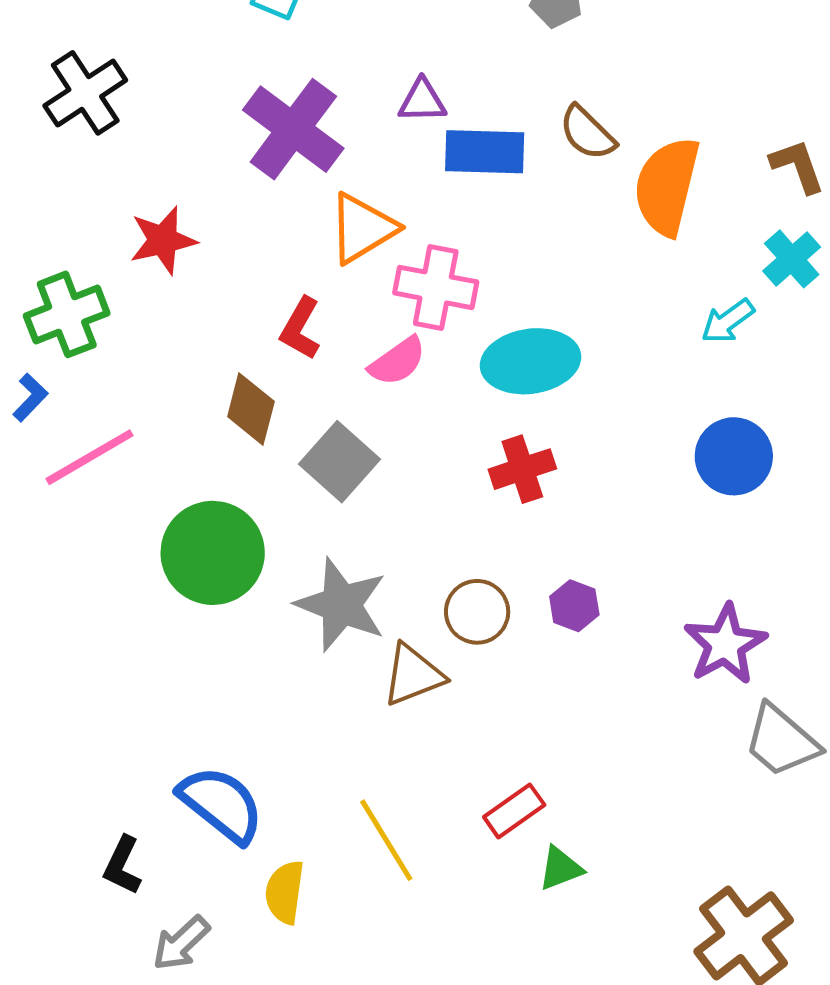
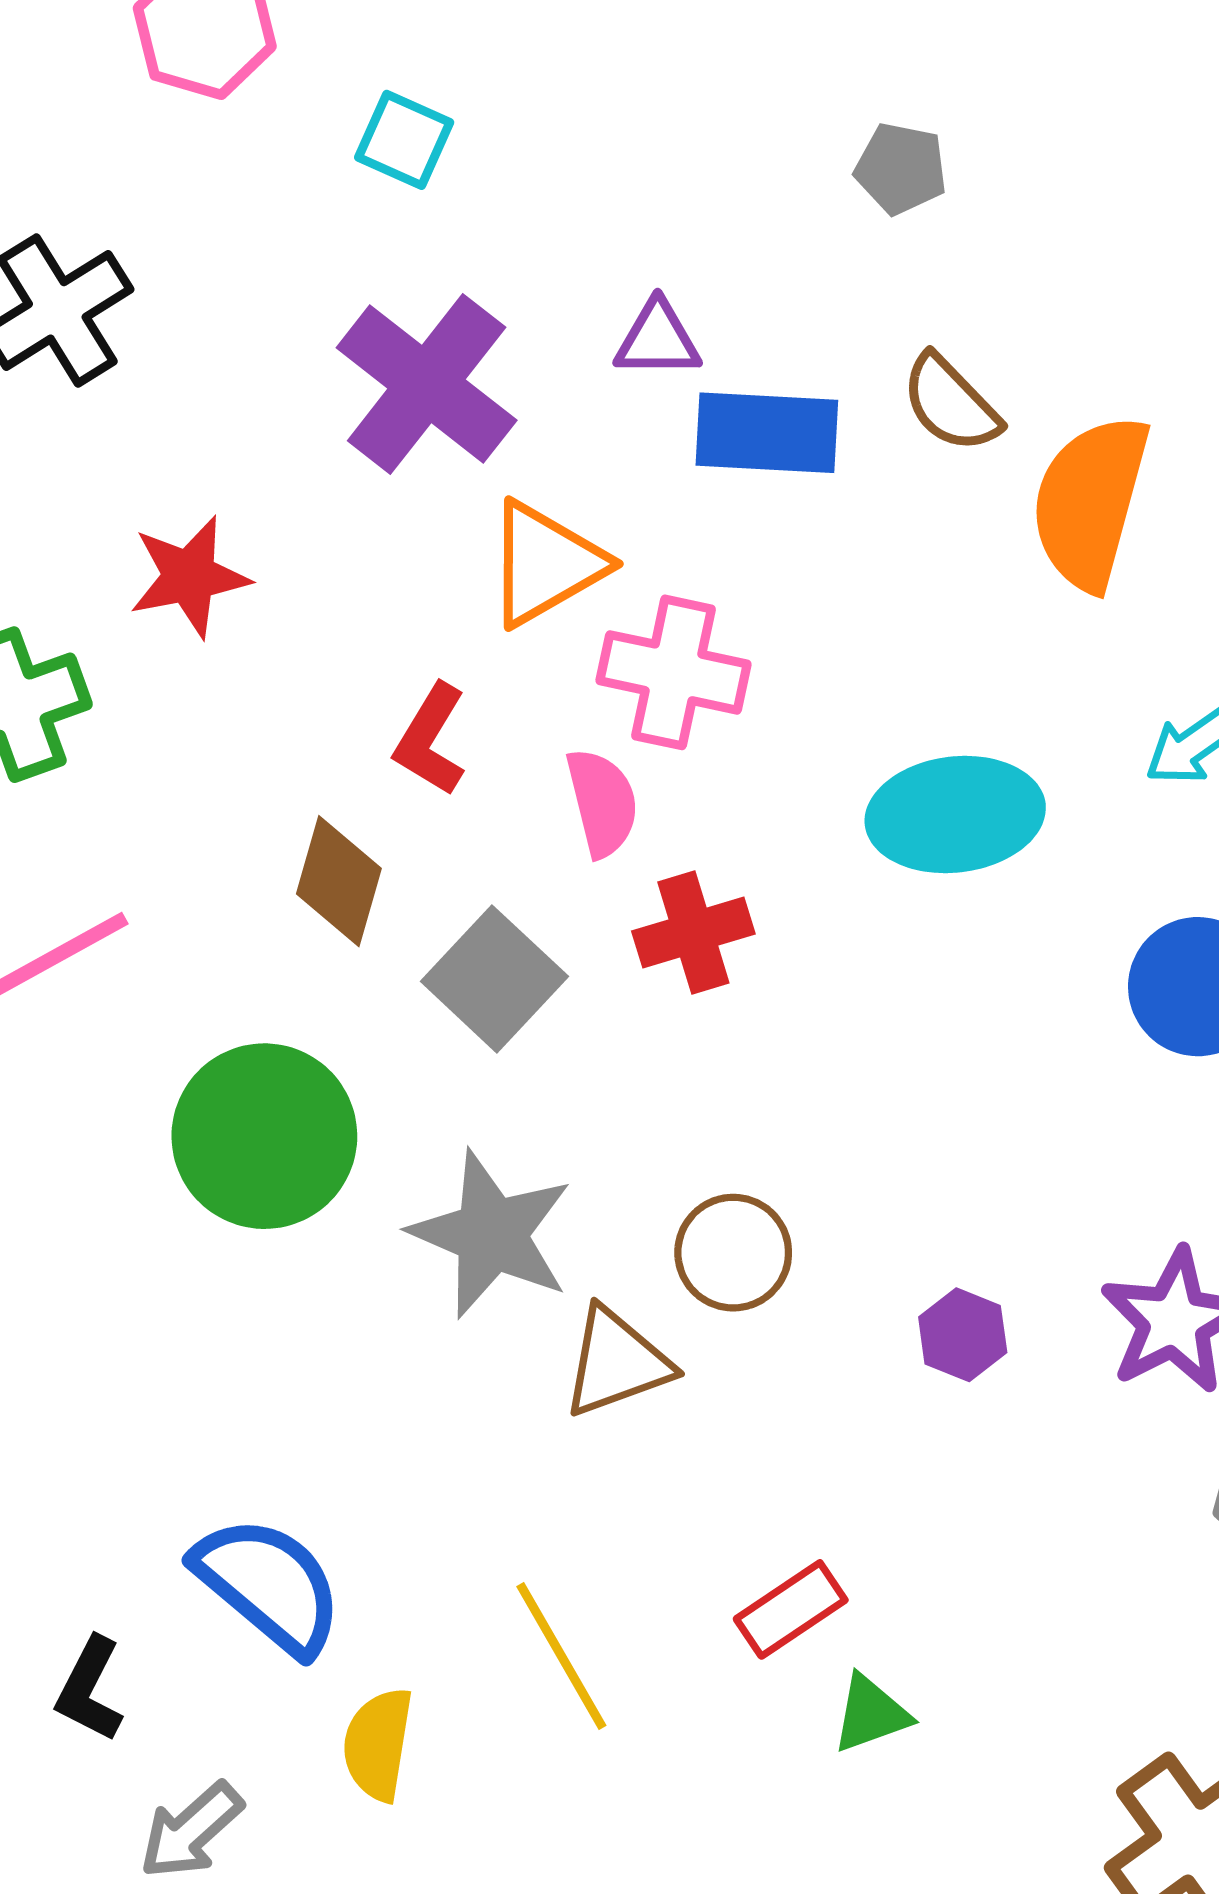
pink semicircle: (397, 361) -> (602, 803), turned -70
cyan ellipse: (531, 361) -> (955, 815), moved
red cross: (522, 469) -> (693, 933), moved
purple hexagon: (574, 606) -> (963, 1335), moved

